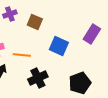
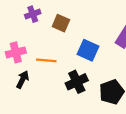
black cross: (38, 78) -> (77, 82), moved

